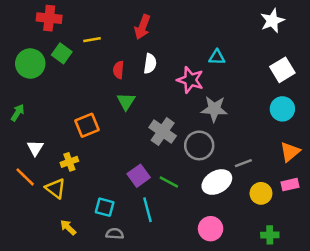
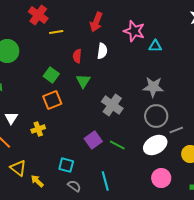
red cross: (49, 18) -> (38, 15), moved, turned 30
green square: (62, 53) -> (51, 75), moved
pink star: (190, 80) -> (134, 31), moved
gray circle: (199, 145) -> (156, 116), moved
yellow triangle: (55, 188) -> (18, 168), moved
cyan line: (147, 210) -> (105, 181), moved
pink circle: (211, 229) -> (161, 178), moved
gray semicircle: (115, 234) -> (74, 186), turned 32

